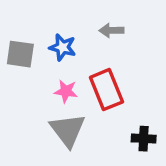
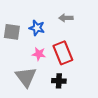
gray triangle: (68, 130) -> (26, 77), moved
black cross: (144, 139) -> (59, 81), moved

